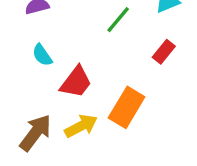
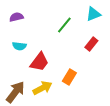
cyan semicircle: (42, 55) -> (19, 46), turned -48
orange rectangle: (127, 107) -> (69, 77), size x0.7

